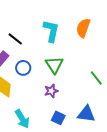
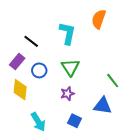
orange semicircle: (83, 28) -> (99, 19), moved
blue triangle: (86, 114) -> (103, 106), moved

